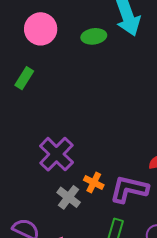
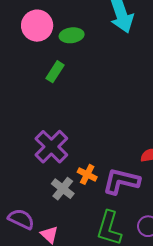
green ellipse: (94, 36) -> (72, 35), moved
green rectangle: (24, 78) -> (55, 72), moved

